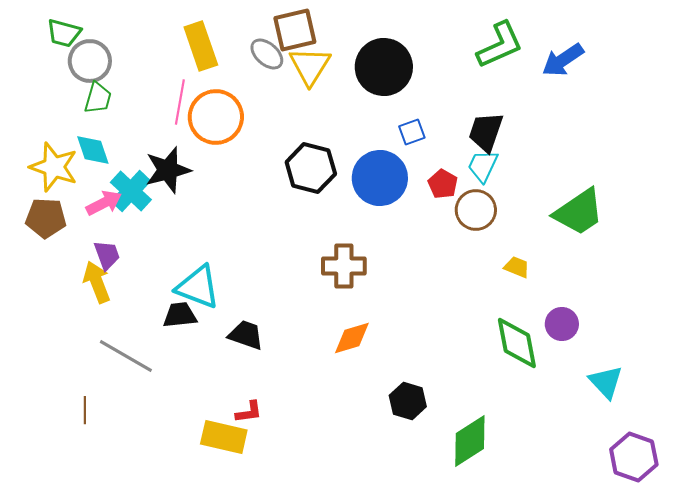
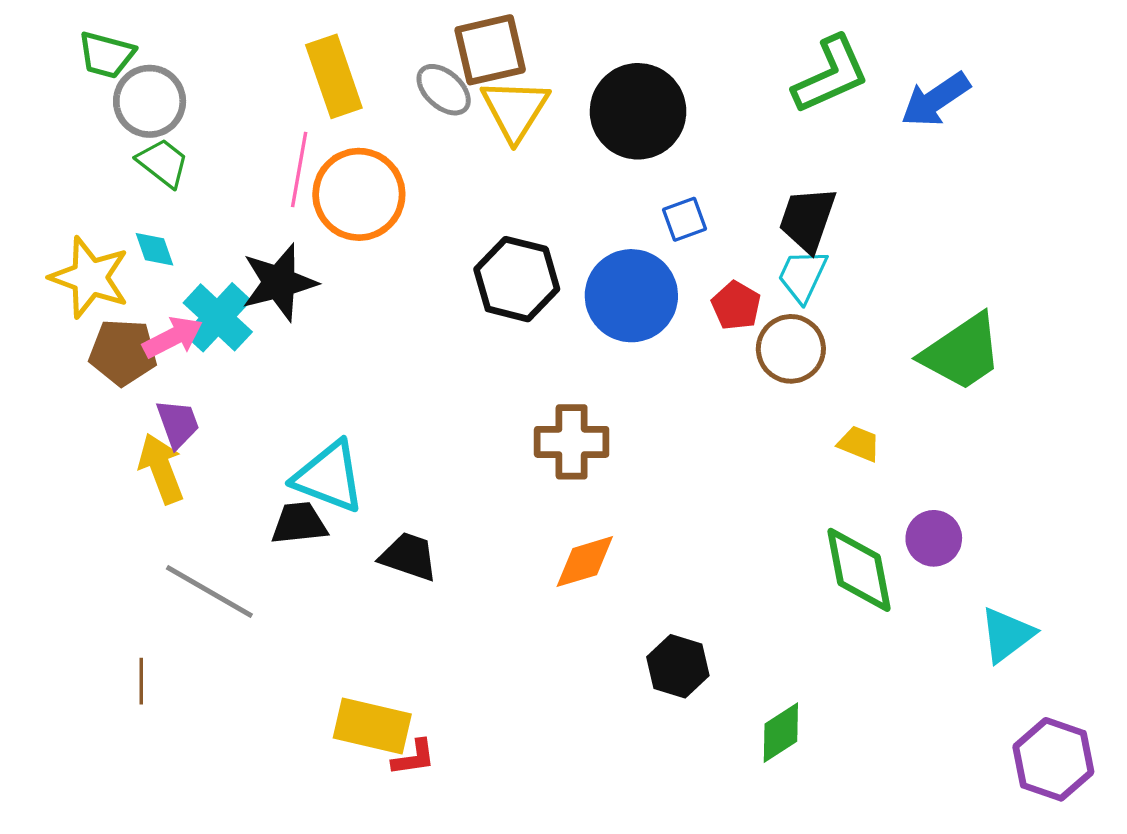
green trapezoid: (98, 98) -> (163, 163), turned -68
cyan diamond: (93, 150) -> (155, 249), size x0.7
brown pentagon: (46, 218) -> (123, 352), moved
cyan triangle: (606, 382) -> (1007, 635), turned 36
red L-shape: (249, 412) -> (414, 758), moved
green diamond: (470, 441) -> (781, 733), size x0.7

